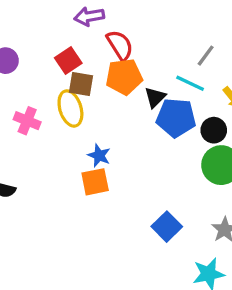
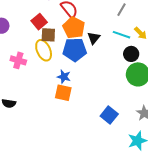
orange pentagon: (124, 77) -> (74, 28), turned -30
cyan line: (190, 83) -> (122, 35), moved
blue pentagon: (176, 118) -> (75, 50), moved
orange square: (95, 182) -> (63, 93), turned 30

